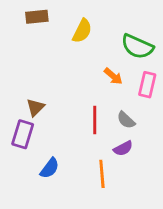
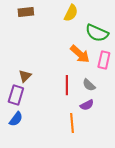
yellow semicircle: (82, 31) -> (71, 13), moved
orange arrow: (113, 76) -> (80, 54), size x1.5
blue semicircle: (50, 168) -> (16, 119), moved

